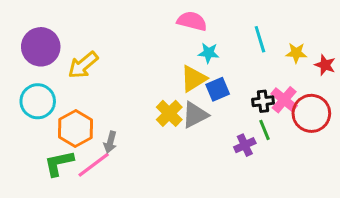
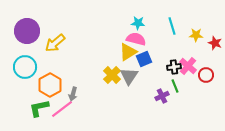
pink semicircle: (192, 21) -> (136, 39), moved
cyan star: (209, 53) -> (138, 23), moved
red circle: (311, 113) -> (206, 75), size x0.6
gray triangle: (195, 115) -> (129, 76), turned -30

